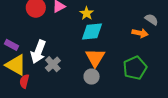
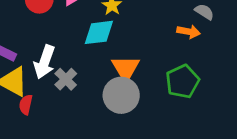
cyan diamond: (92, 31) -> (99, 32), moved
gray circle: (92, 77) -> (121, 95), size x1.6

